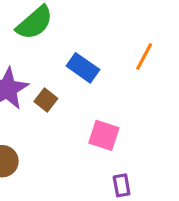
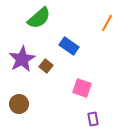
orange line: (144, 57) -> (107, 23), moved

